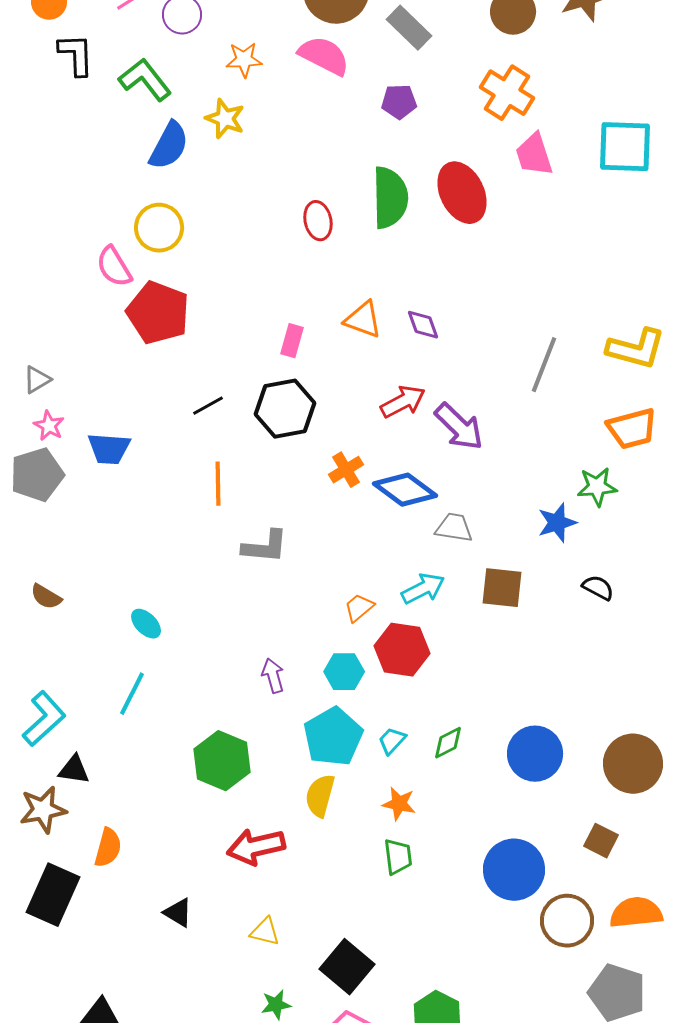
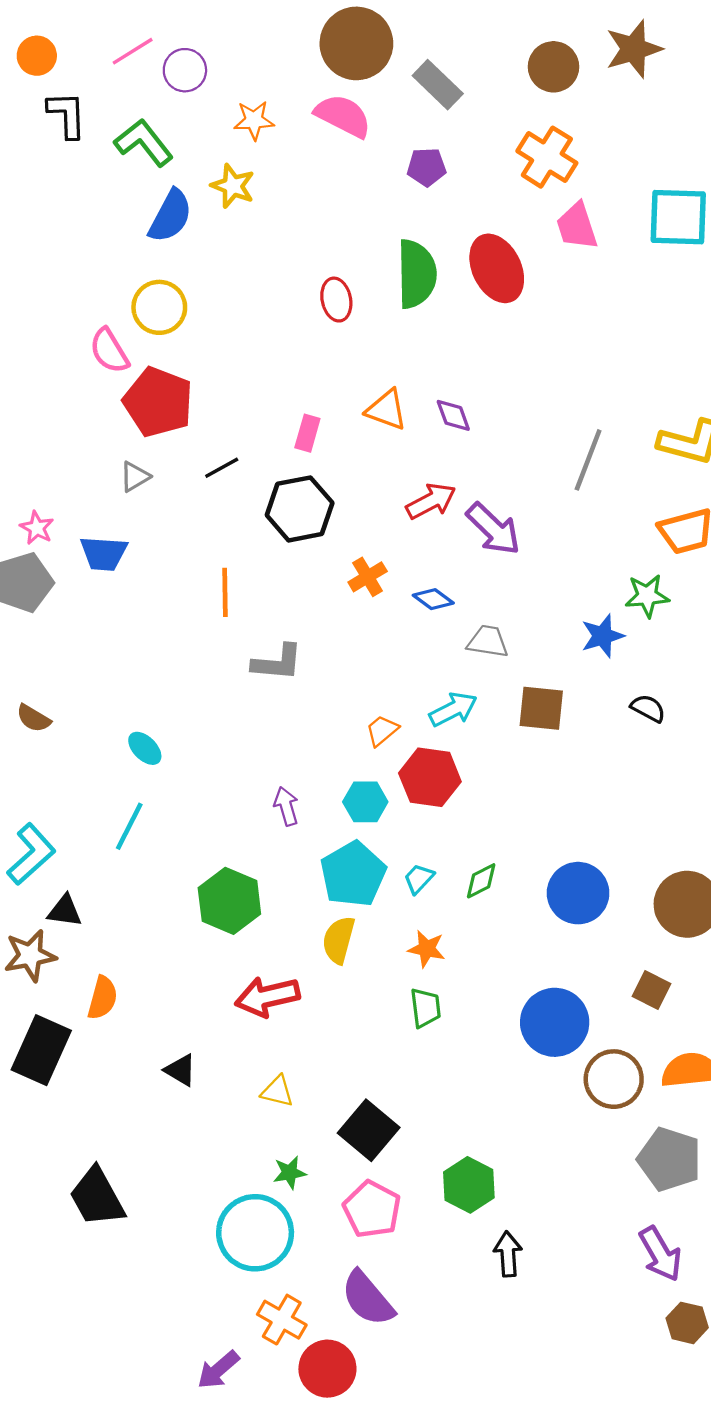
gray triangle: (37, 380) -> (135, 477), moved
black line: (208, 406) -> (222, 468), moved
blue diamond: (405, 490) -> (433, 599), size x0.6

